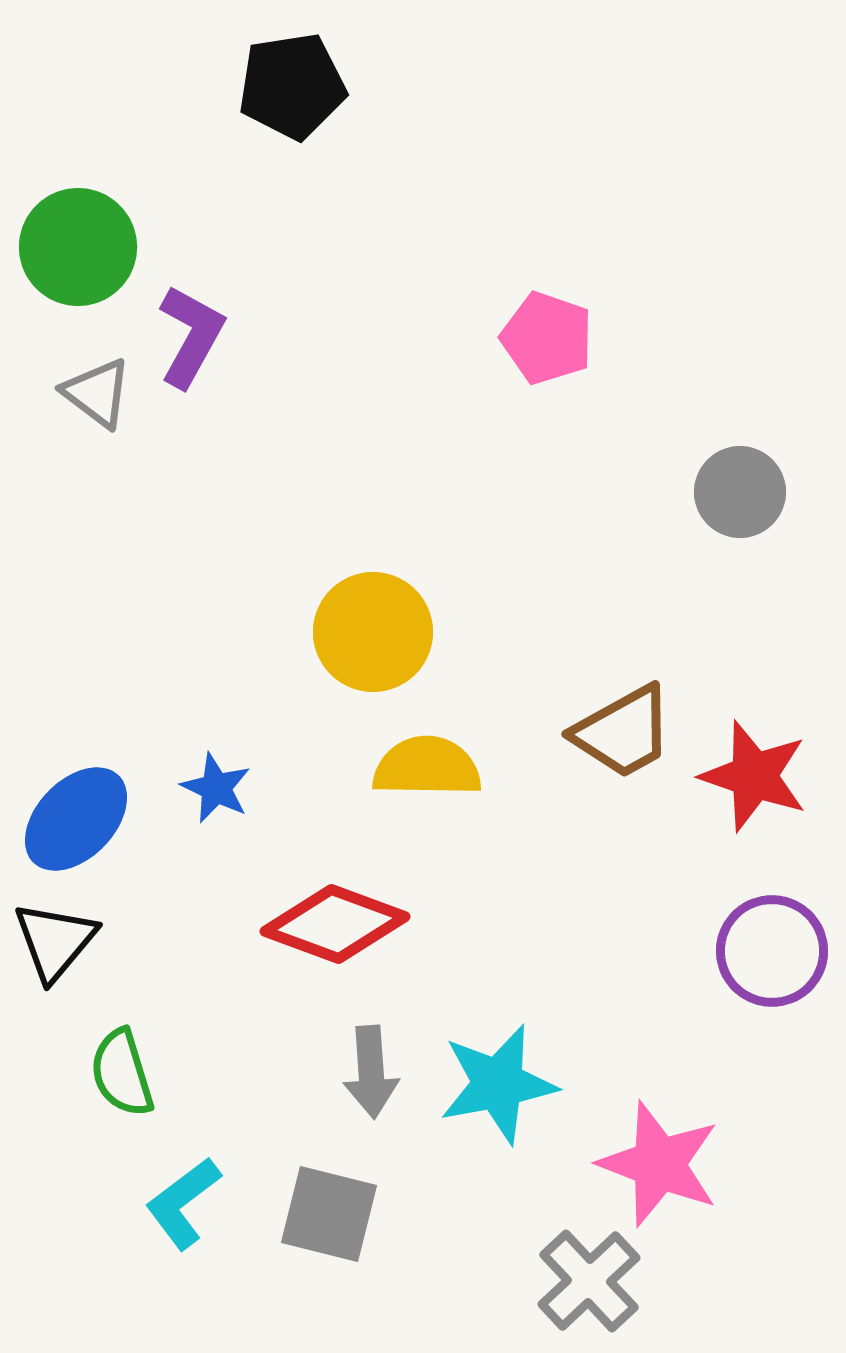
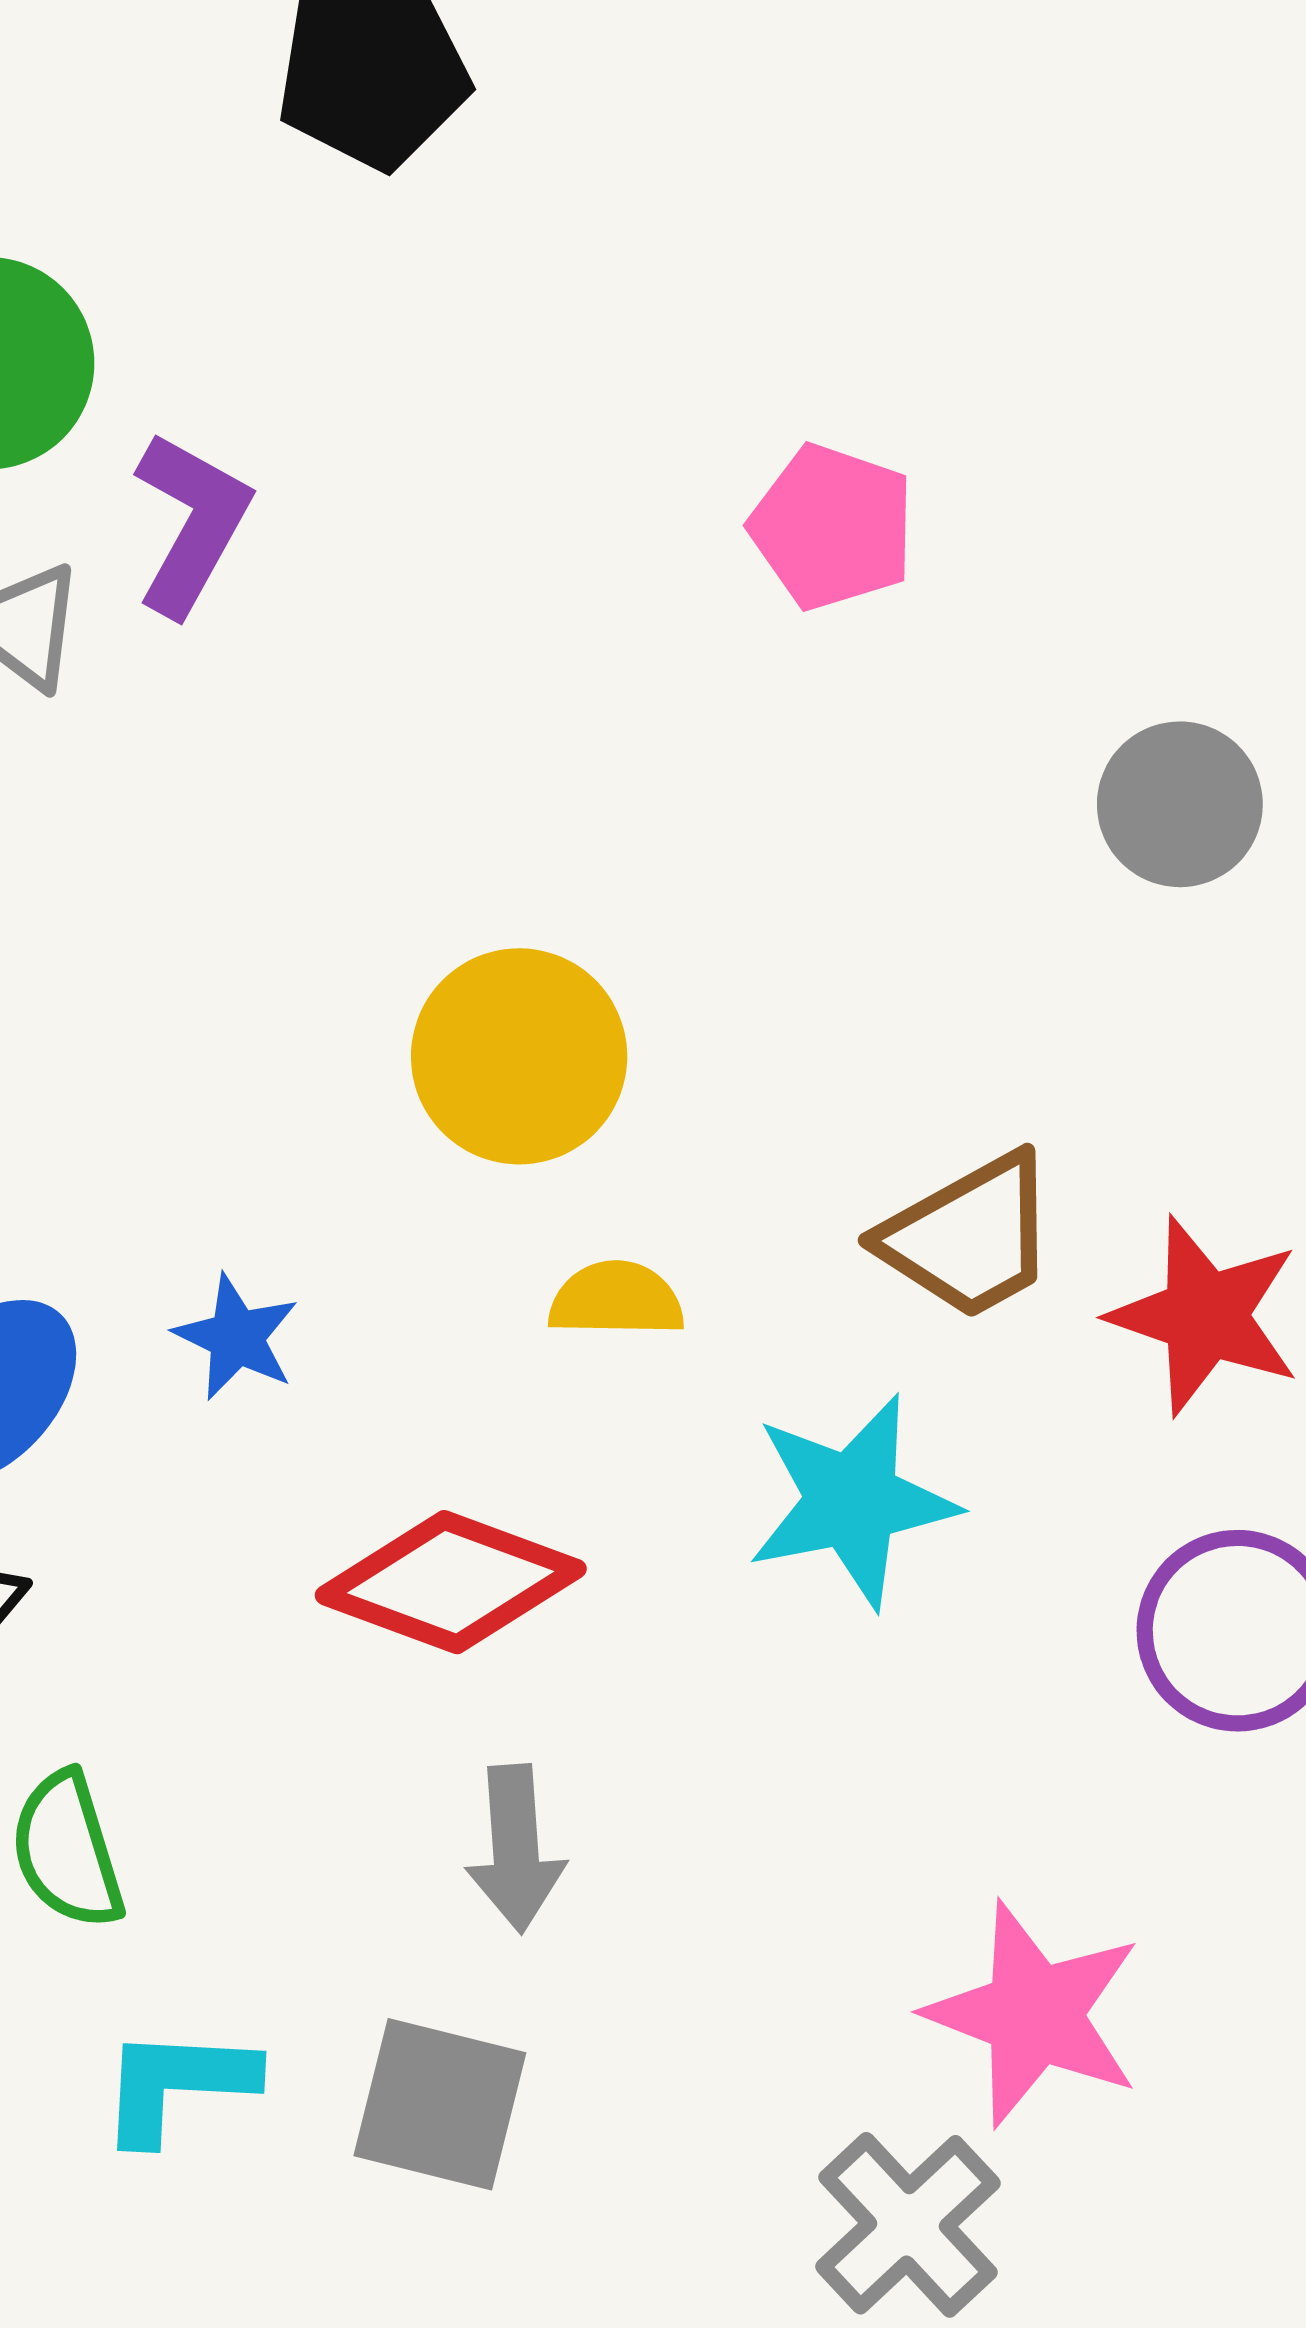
yellow semicircle: (427, 767) -> (616, 1299), size x0.7
cyan star: (498, 1084) -> (852, 1501), moved
cyan L-shape: (183, 1203) -> (177, 2084), turned 40

